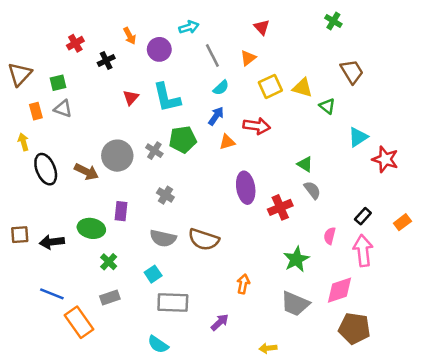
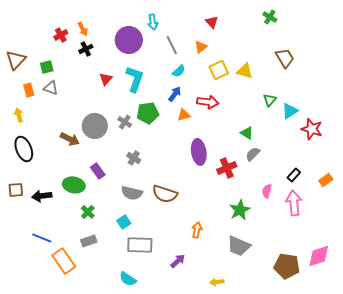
cyan arrow: (189, 27) -> (153, 22), turned 98
orange arrow: (130, 36) -> (83, 29), moved
purple circle: (159, 49) -> (129, 40), size x1.4
cyan L-shape: (167, 98) -> (135, 79), turned -148
green triangle: (327, 106) -> (270, 100), moved, turned 32
black ellipse: (46, 169) -> (24, 149), moved
gray semicircle: (312, 190) -> (253, 154), turned -98
purple rectangle: (121, 211) -> (98, 171), turned -42
pink diamond: (340, 290) -> (319, 256), moved

